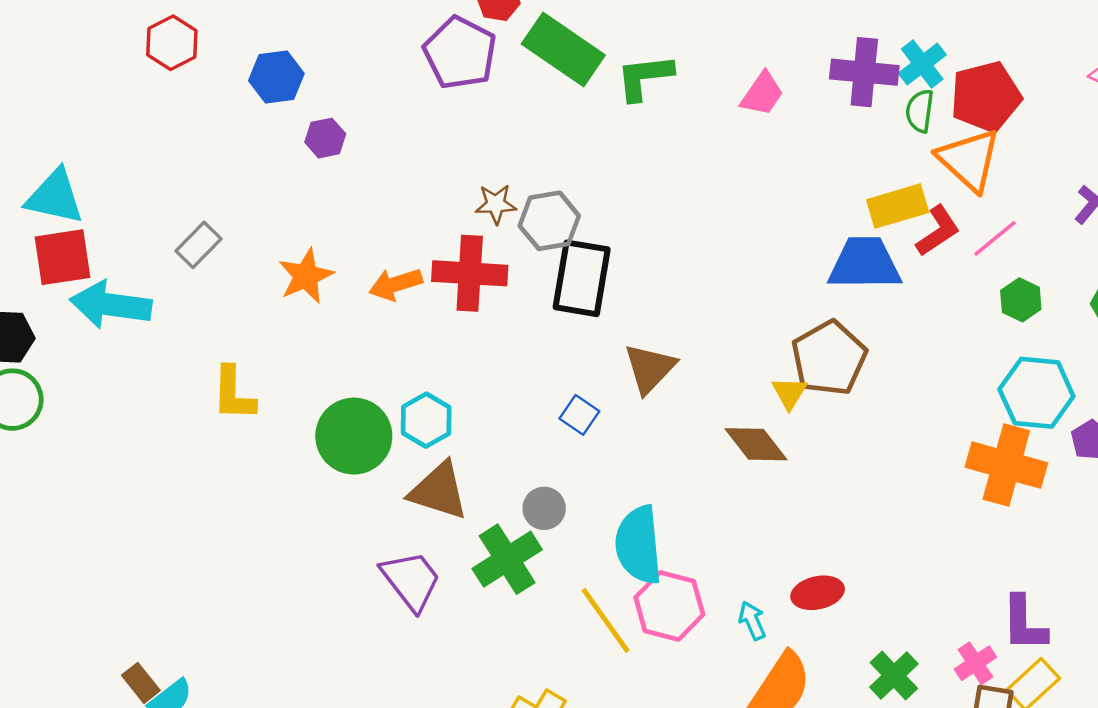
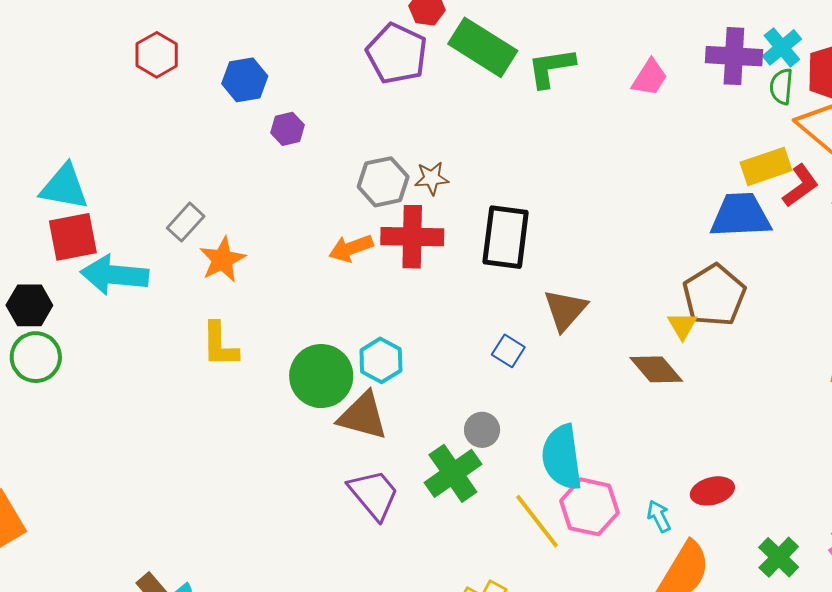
gray hexagon: (549, 221) -> (383, 182), moved
orange star: (306, 276) -> (222, 260), moved
brown triangle: (439, 491) -> (363, 416), moved

